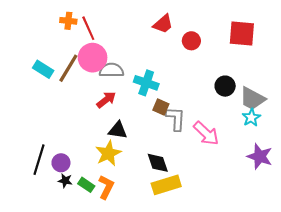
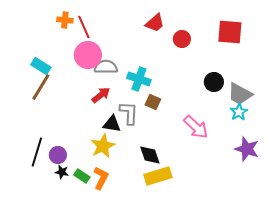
brown line: (68, 68) -> (41, 87), moved
gray L-shape: (176, 119) -> (129, 113), moved

